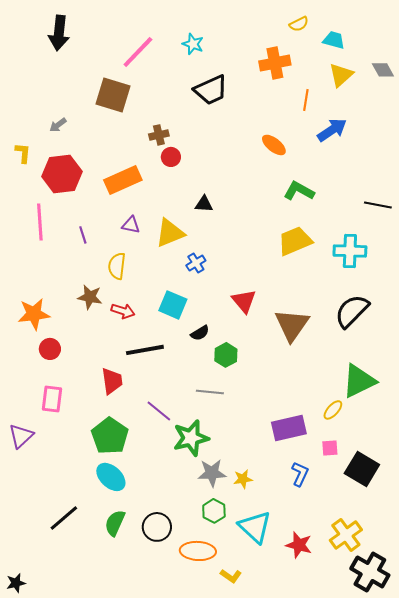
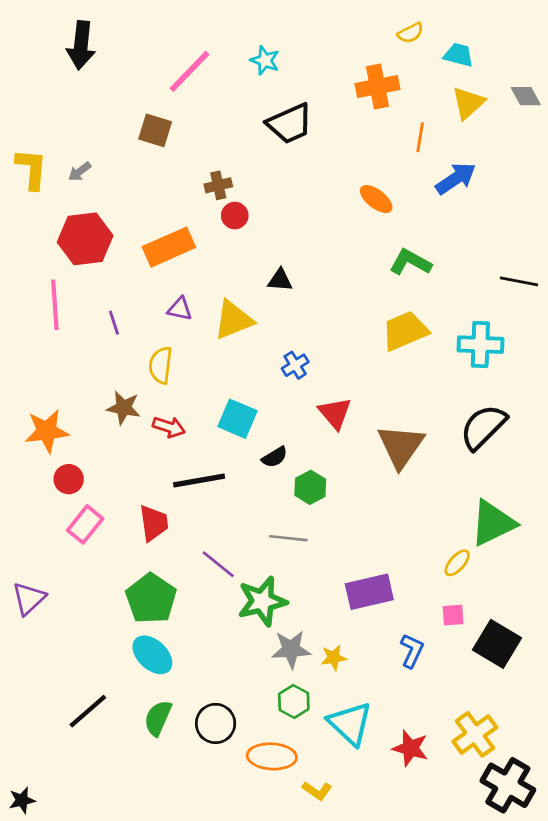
brown square: (113, 95) -> (155, 130), size x0.7
yellow L-shape: (23, 153) -> (32, 169), moved, size x1.5
blue cross: (196, 263) -> (295, 365), moved
pink rectangle: (52, 399) -> (85, 524), moved, turned 32
purple rectangle: (289, 428) -> (369, 592), moved

